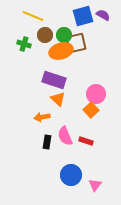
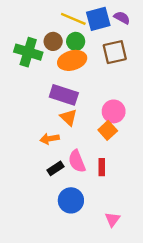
yellow line: (33, 16) -> (73, 19), moved
brown square: (76, 43) -> (115, 52), moved
green cross: (24, 44) -> (28, 52), size x1.6
red rectangle: (86, 141) -> (102, 167), turned 72
black rectangle: (47, 142) -> (55, 168), turned 48
blue circle: (71, 175) -> (71, 200), moved

